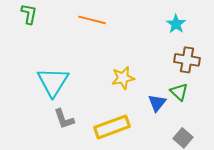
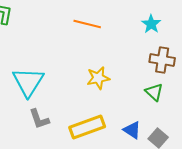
orange line: (92, 20) -> (87, 24), moved
blue triangle: (157, 103) -> (132, 130), moved, turned -36

